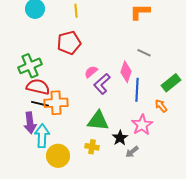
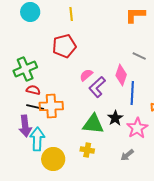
red semicircle: (38, 87) -> (33, 90), size x0.6
black star: (120, 138) -> (115, 118), moved

